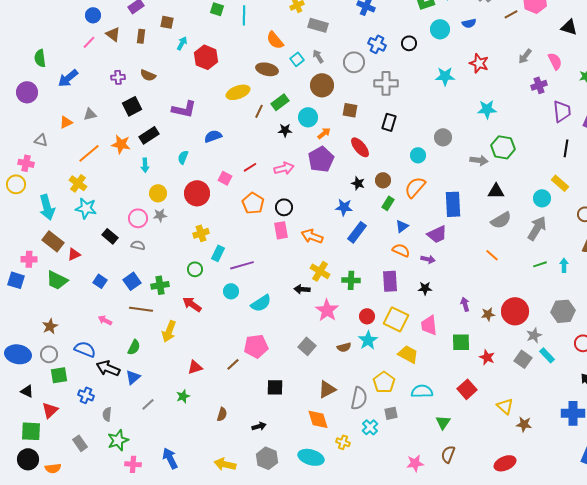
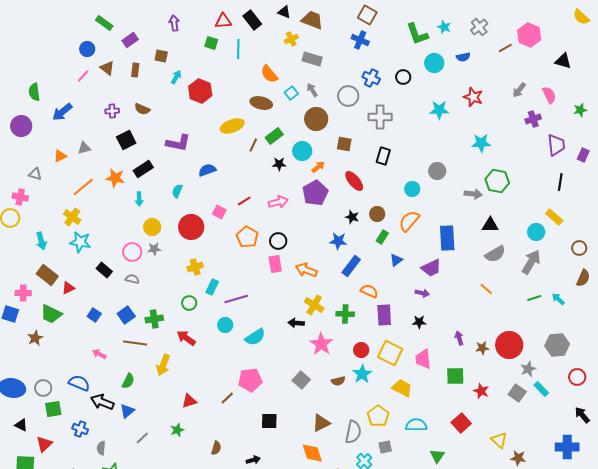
cyan arrow: (47, 207) -> (41, 241), size x0.7
orange semicircle: (401, 250) -> (369, 291), moved
cyan arrow: (564, 265) -> (558, 299), turned -48
brown star: (50, 326) -> (35, 338), moved

